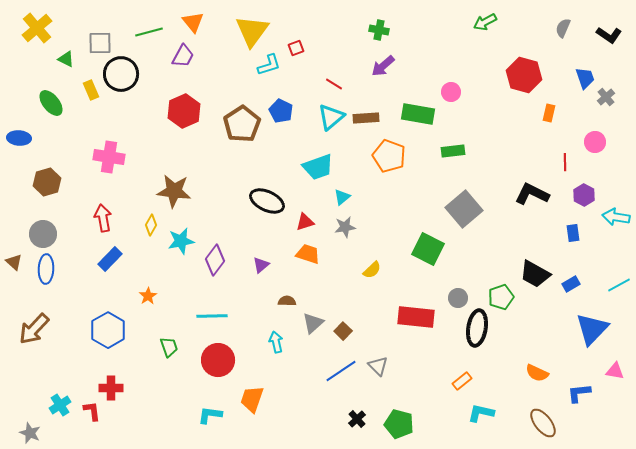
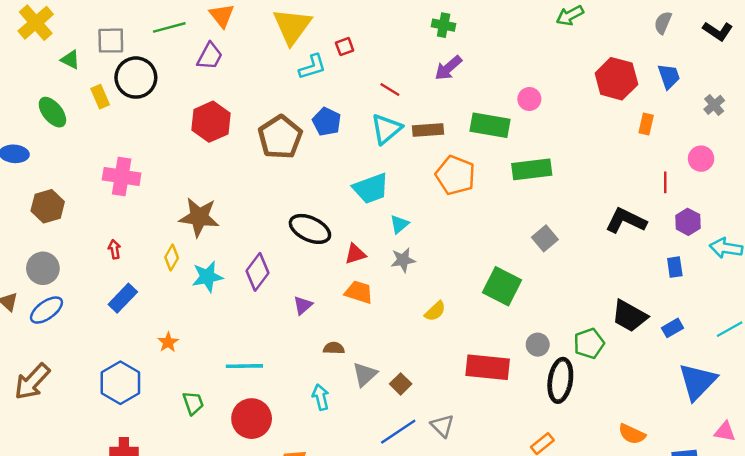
blue trapezoid: (585, 78) -> (669, 76), moved
green rectangle: (453, 151) -> (532, 169), size x1.4
gray square: (464, 209) -> (545, 238), size x0.6
red arrow: (103, 218) -> (114, 249), size x0.6
purple diamond: (215, 260) -> (258, 272), moved
blue ellipse: (46, 269) -> (46, 310), turned 52

